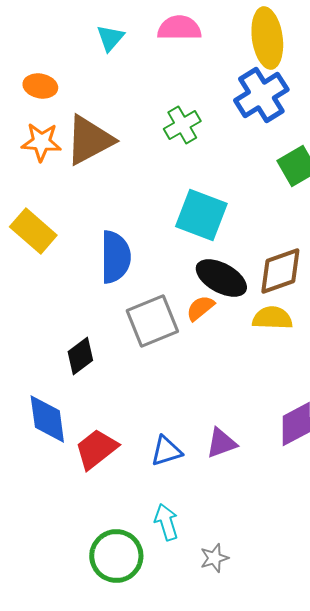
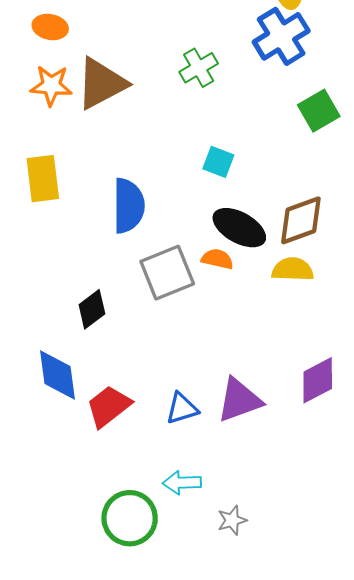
cyan square: (201, 215) -> (218, 162), size x0.6
yellow rectangle: (33, 231) -> (43, 179), turned 42
orange semicircle: (200, 308) -> (217, 259), turned 52
purple triangle: (221, 443) -> (239, 400), size x1.4
cyan arrow: (166, 522) -> (182, 483), turned -75

